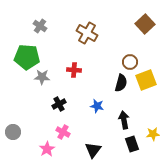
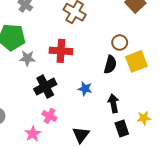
red cross: (74, 70) -> (61, 51), size x1.5
black cross: (59, 104) -> (45, 87), size x1.5

